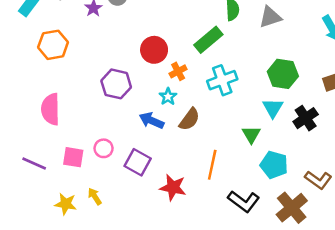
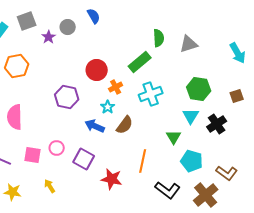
yellow star: (66, 204) -> (13, 192), moved

